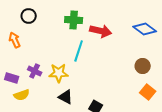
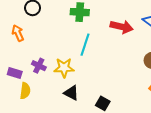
red arrow: (101, 31) -> (122, 27), moved
yellow semicircle: (22, 95) -> (25, 91), turned -63

